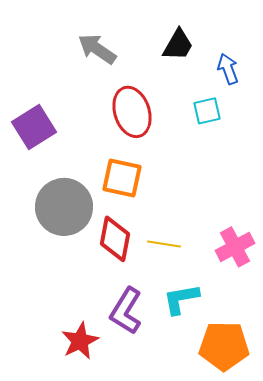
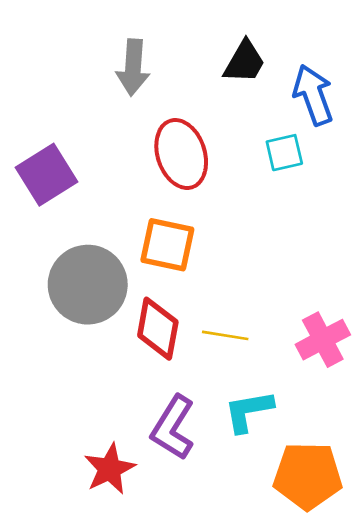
gray arrow: (97, 49) -> (133, 67), turned -120
blue arrow: (228, 69) -> (313, 95), size x1.4

